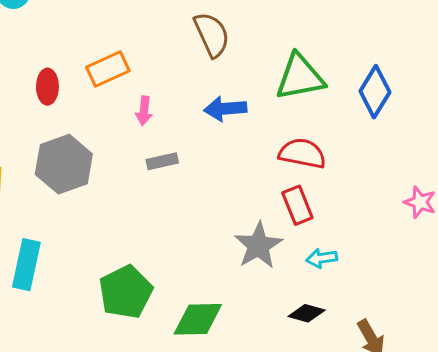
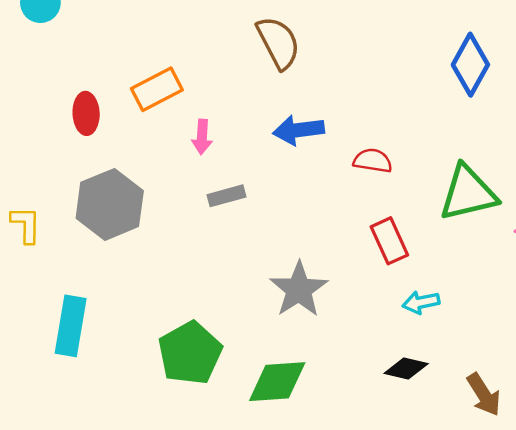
green triangle: (300, 77) -> (468, 193), moved
blue diamond: (375, 92) -> (470, 65), moved
red semicircle: (302, 153) -> (373, 161), moved, size x0.7
gray star: (258, 246) -> (299, 289), moved

